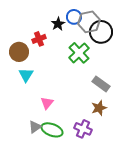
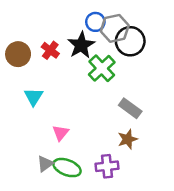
black star: (58, 24) -> (81, 45), moved, size x1.5
red cross: (39, 39) -> (50, 50), turned -32
brown circle: (19, 52) -> (18, 54), moved
purple cross: (83, 129) -> (107, 166), turned -30

